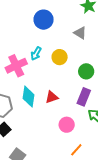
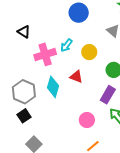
red triangle: (52, 97) -> (76, 77), moved, turned 32

